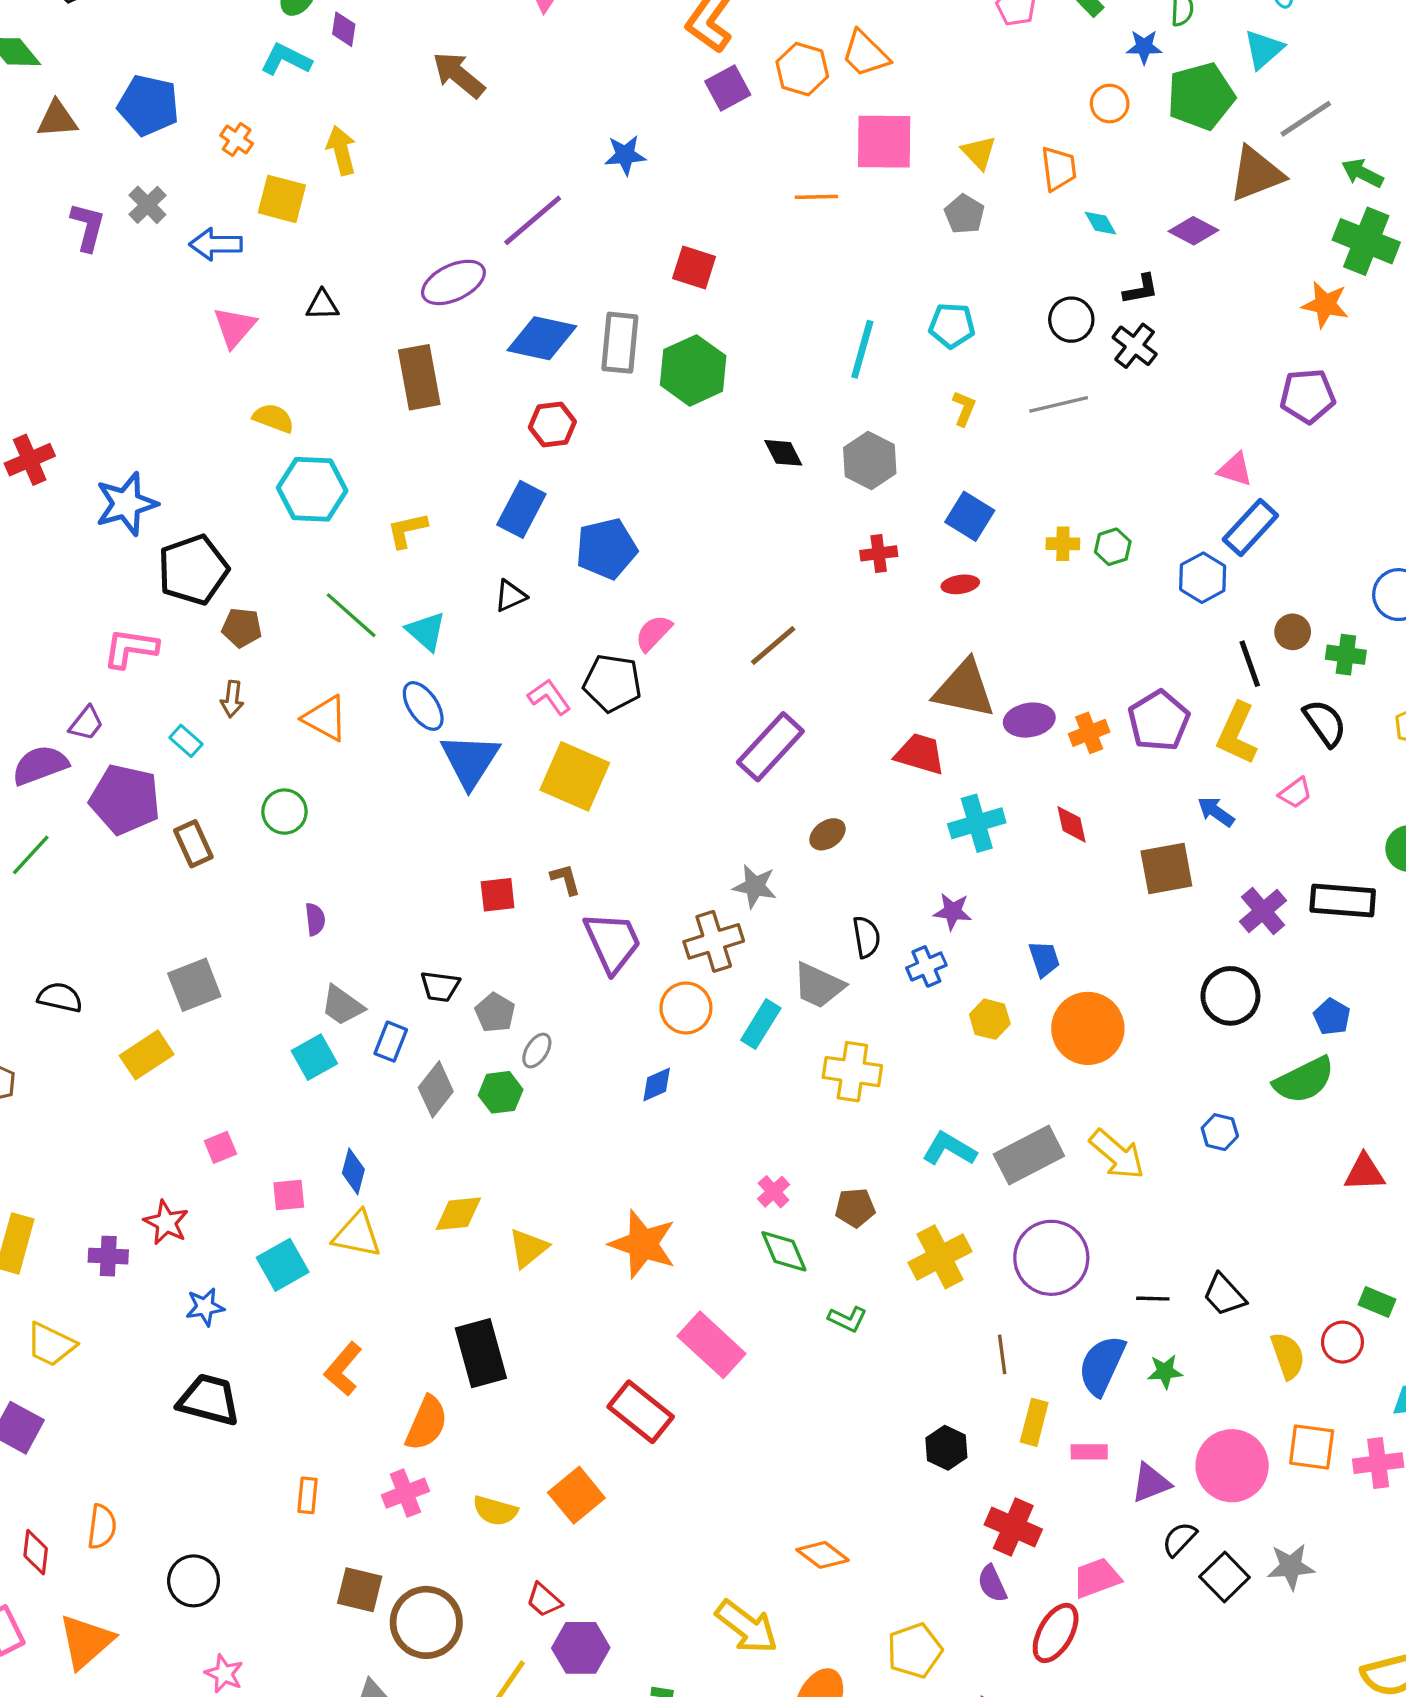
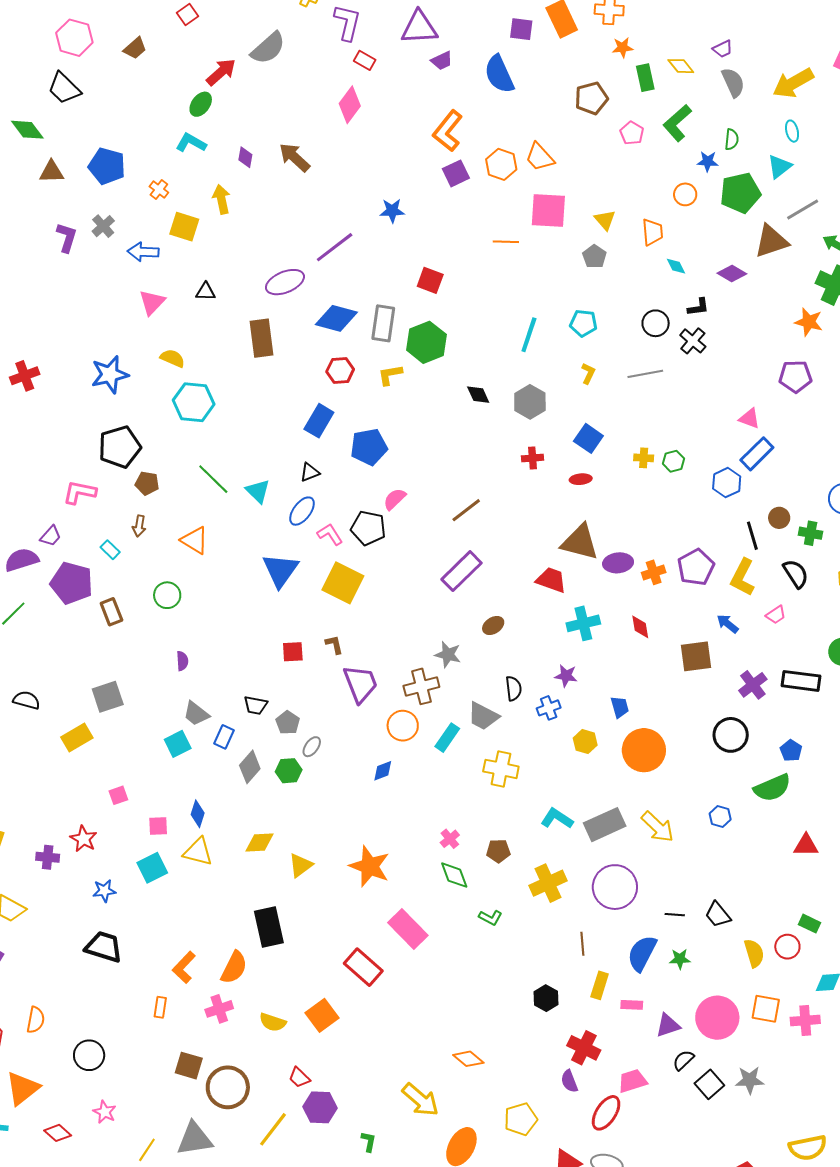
purple diamond: (344, 29) -> (245, 157), moved
blue star: (126, 504) -> (110, 375), moved
yellow L-shape: (407, 530) -> (390, 375), moved
blue ellipse: (423, 706) -> (302, 511), moved, turned 68
orange L-shape: (343, 1369) -> (184, 967), moved

